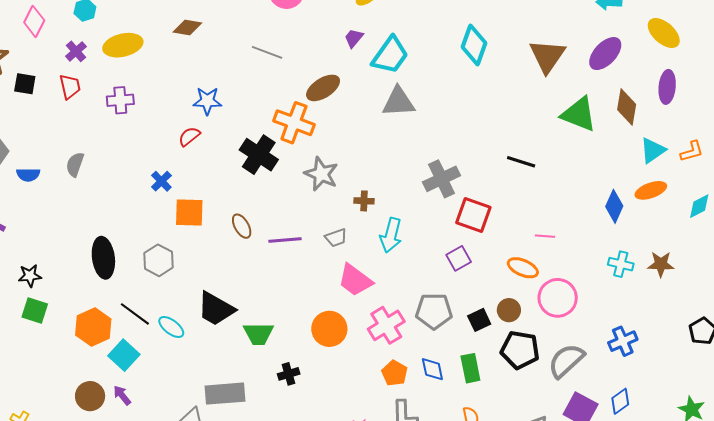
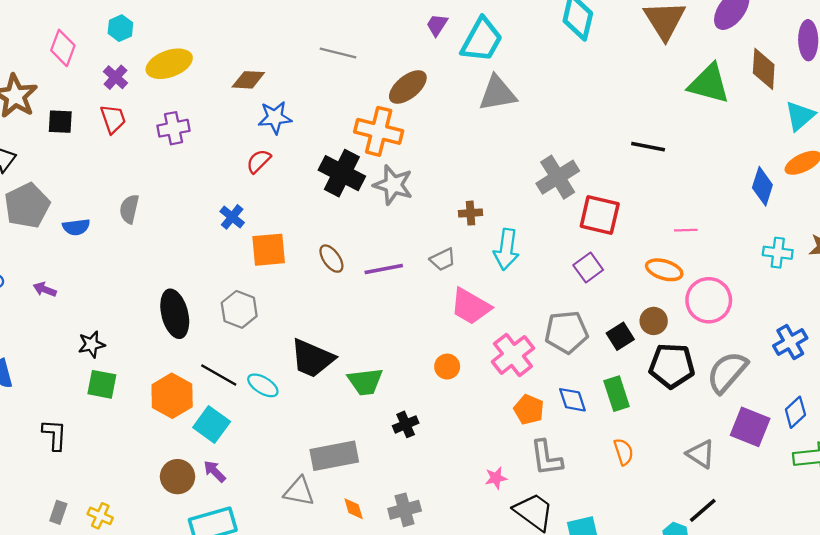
brown diamond: (187, 27) -> (248, 80), moved
gray star: (321, 174) -> (393, 185), moved
orange circle: (329, 329) -> (447, 367), size x0.6

